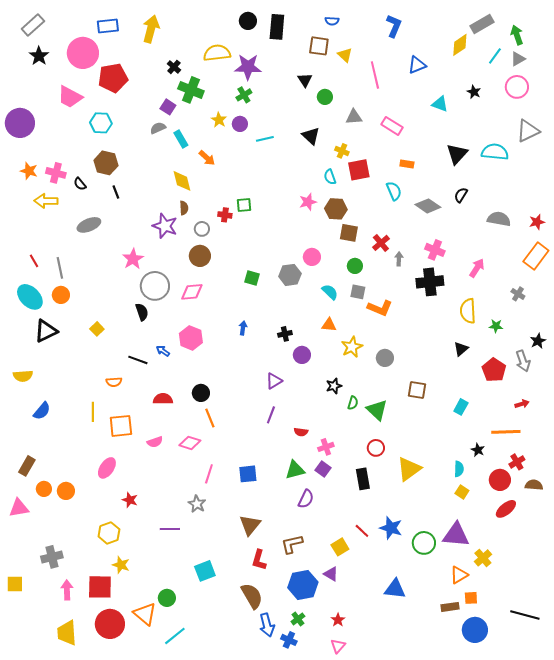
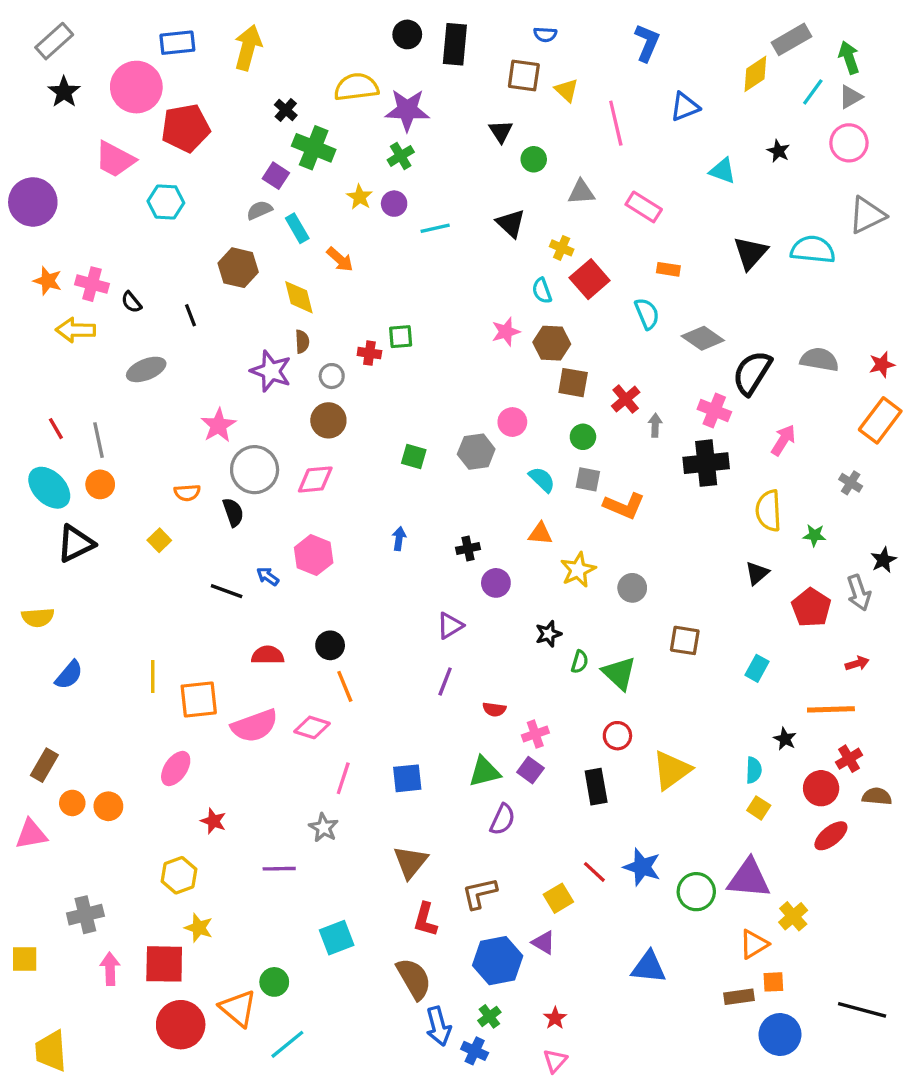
brown hexagon: (106, 163) -> (238, 268), moved
red square: (359, 170) -> (590, 279), turned -30
black semicircle: (461, 195) -> (752, 373), moved, size x1.8
orange semicircle: (114, 382) -> (187, 493), moved
pink semicircle: (155, 442) -> (255, 726), size x1.8
yellow trapezoid: (67, 633) -> (51, 1051), moved

